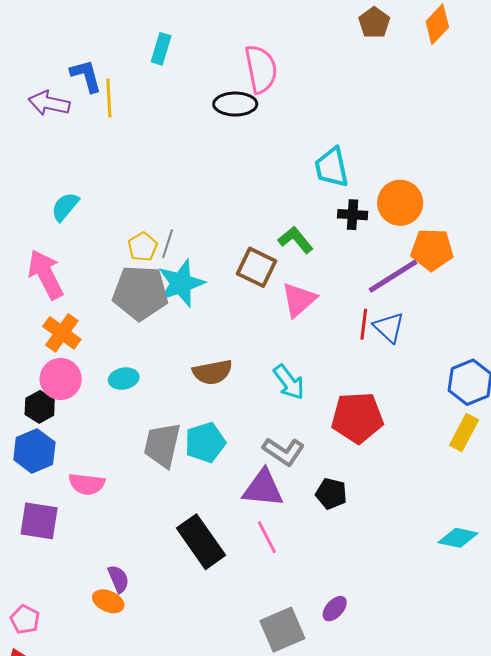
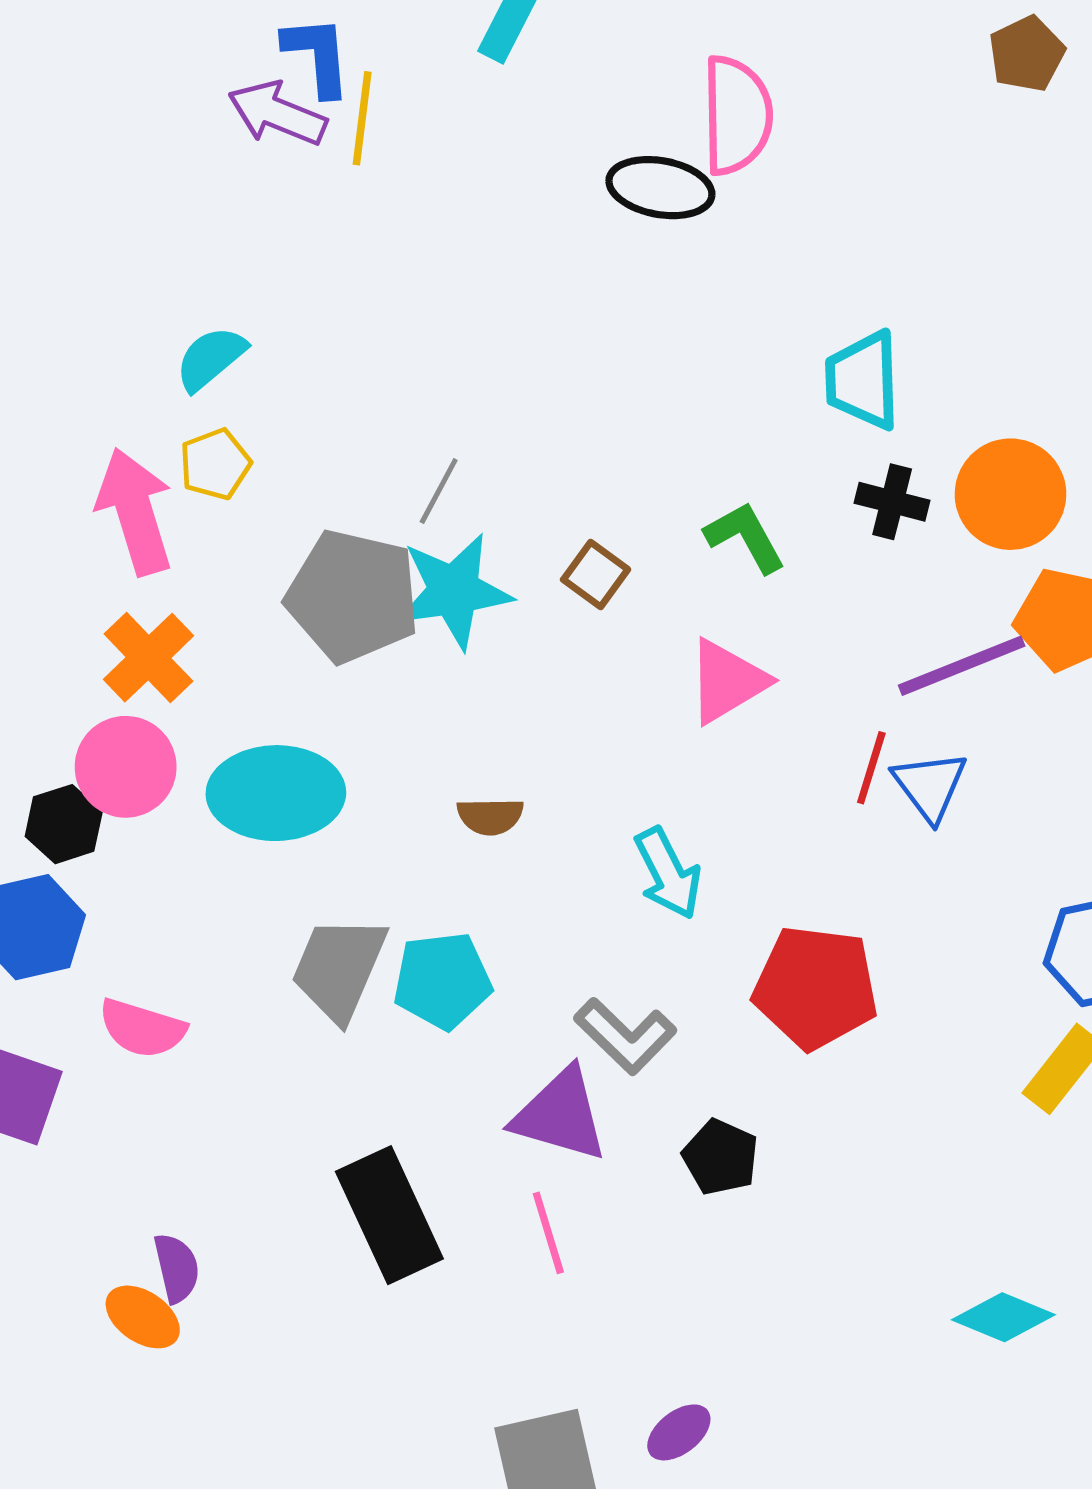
purple arrow: (49, 103) -> (277, 113), moved
yellow pentagon: (143, 247) -> (215, 464), moved
brown square: (257, 267) -> (596, 574), moved, size x0.7
brown semicircle: (212, 372) -> (490, 816), size x0.7
cyan ellipse: (124, 379) -> (276, 793), size x1.8

